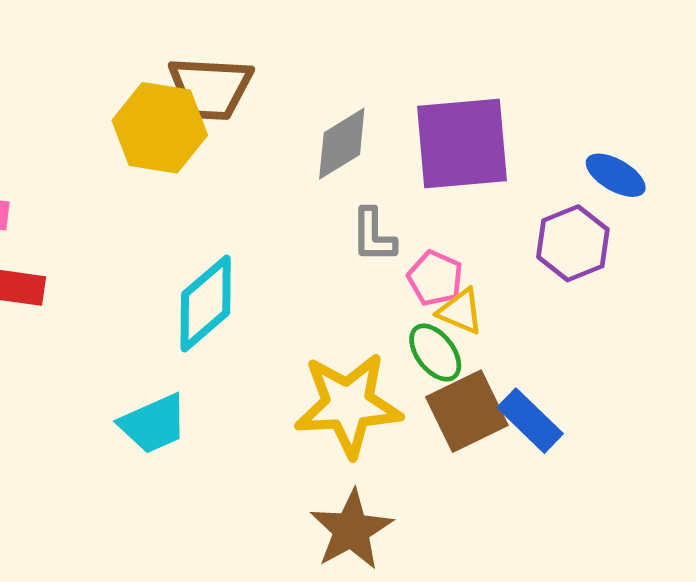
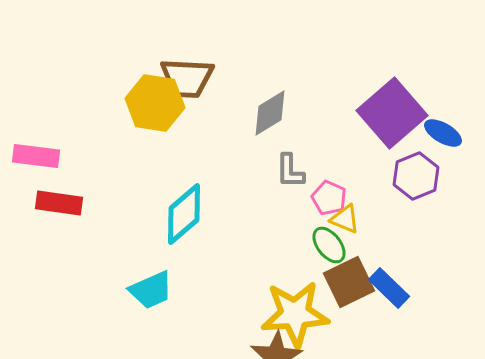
purple square: (462, 144) -> (392, 113), moved, turned -36
yellow star: (348, 405) -> (295, 314), moved

